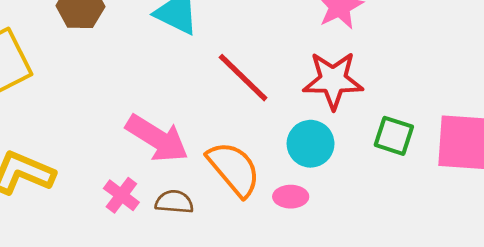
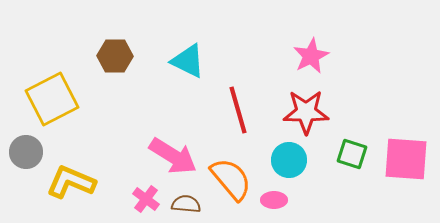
red line: (243, 78) -> (238, 110), turned 30

